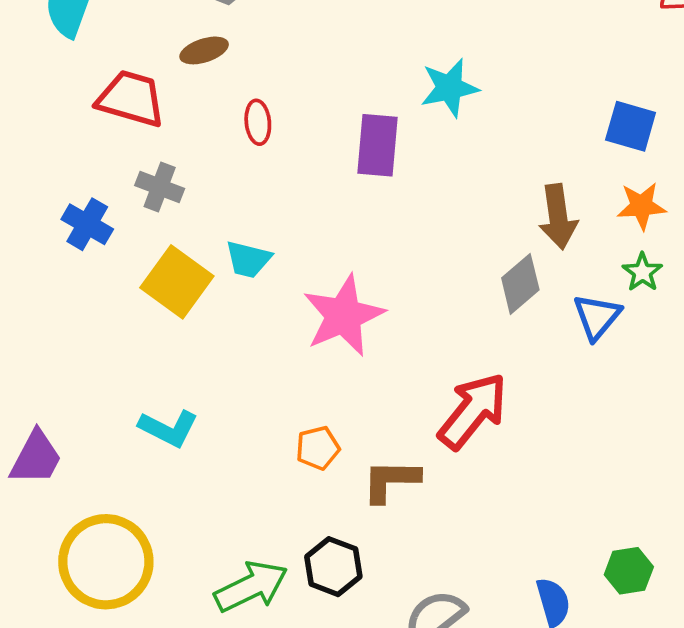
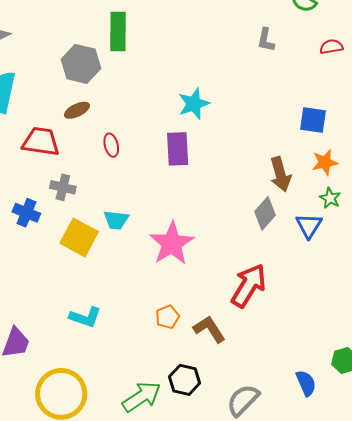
cyan star: (449, 88) -> (194, 104), moved
brown L-shape: (391, 481) -> (209, 329), turned 64

